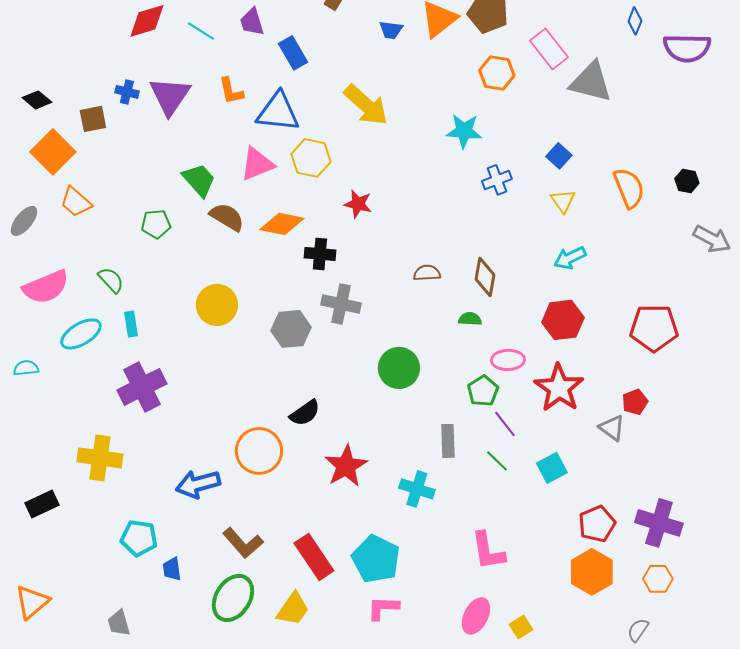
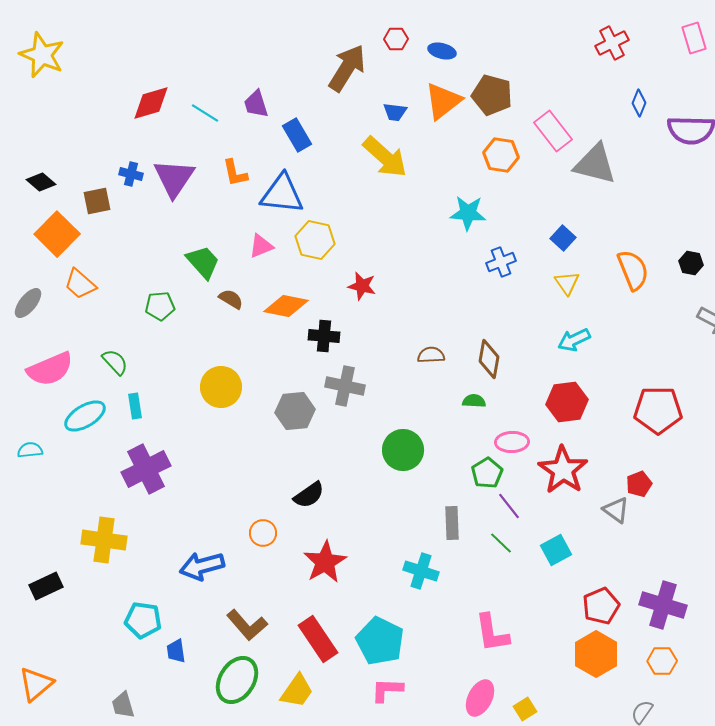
yellow arrow: (366, 105) -> (385, 157), moved
pink triangle: (257, 164) -> (261, 246), size x0.7
brown semicircle: (227, 217) -> (231, 299), size x0.7
orange circle: (259, 451) -> (263, 533), size x0.6
red star: (346, 466) -> (325, 562), moved

